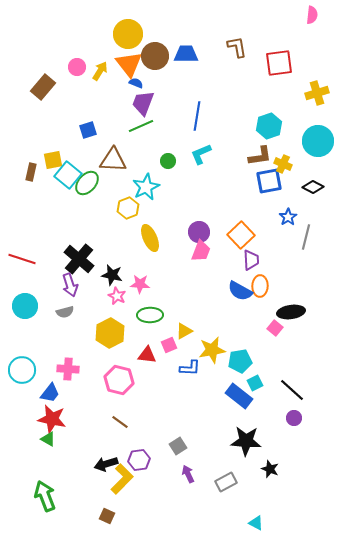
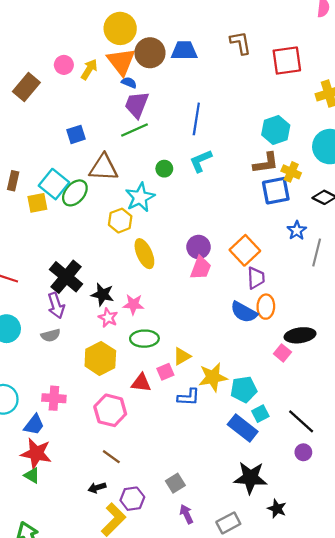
yellow square: (53, 160) -> (37, 203), moved
black arrow: (106, 464) -> (97, 488), moved, size x0.7

